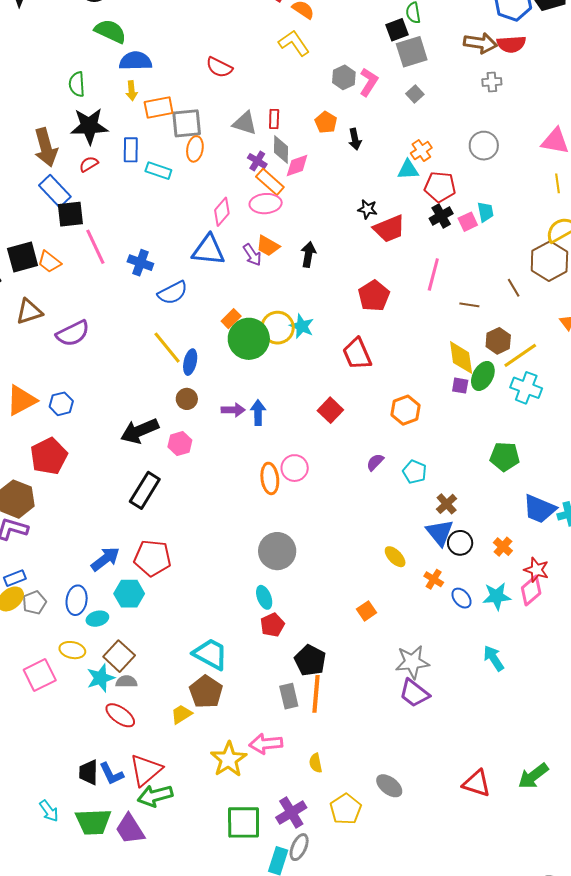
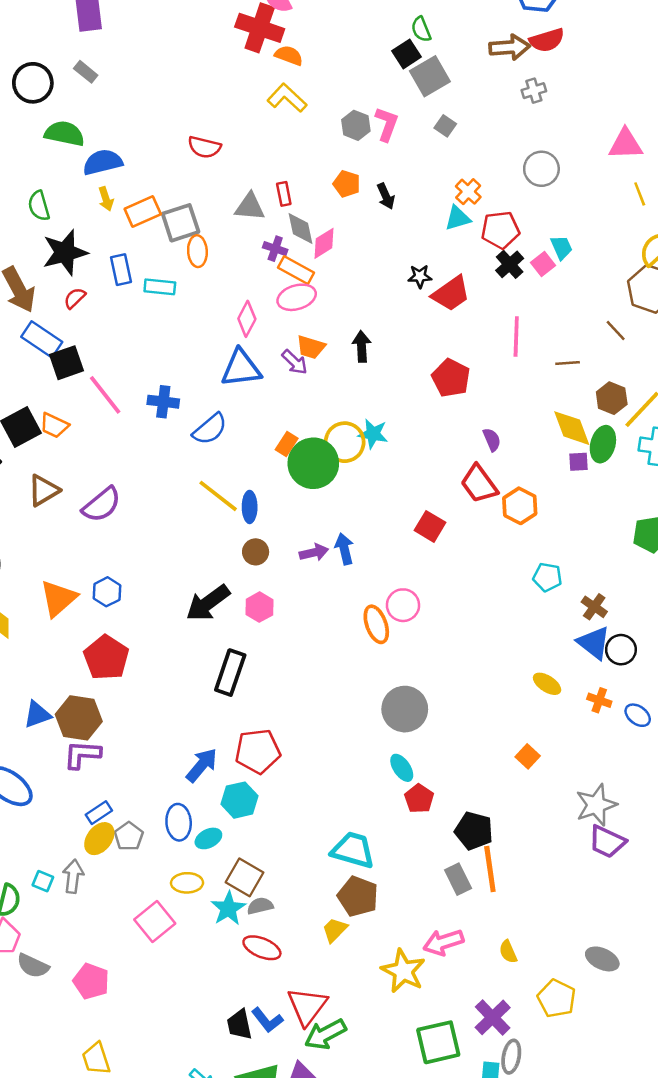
red trapezoid: (357, 354) -> (479, 484), moved
purple semicircle: (375, 462) -> (492, 440), moved, turned 126

